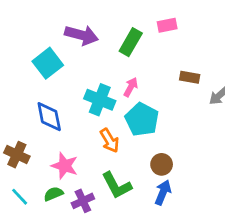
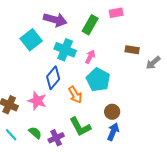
cyan cross: (100, 100) -> (65, 50), moved
blue diamond: (49, 117) -> (53, 78), moved, turned 50
pink star: (65, 166) -> (37, 101), moved
green semicircle: (53, 194) -> (35, 133), turned 64

